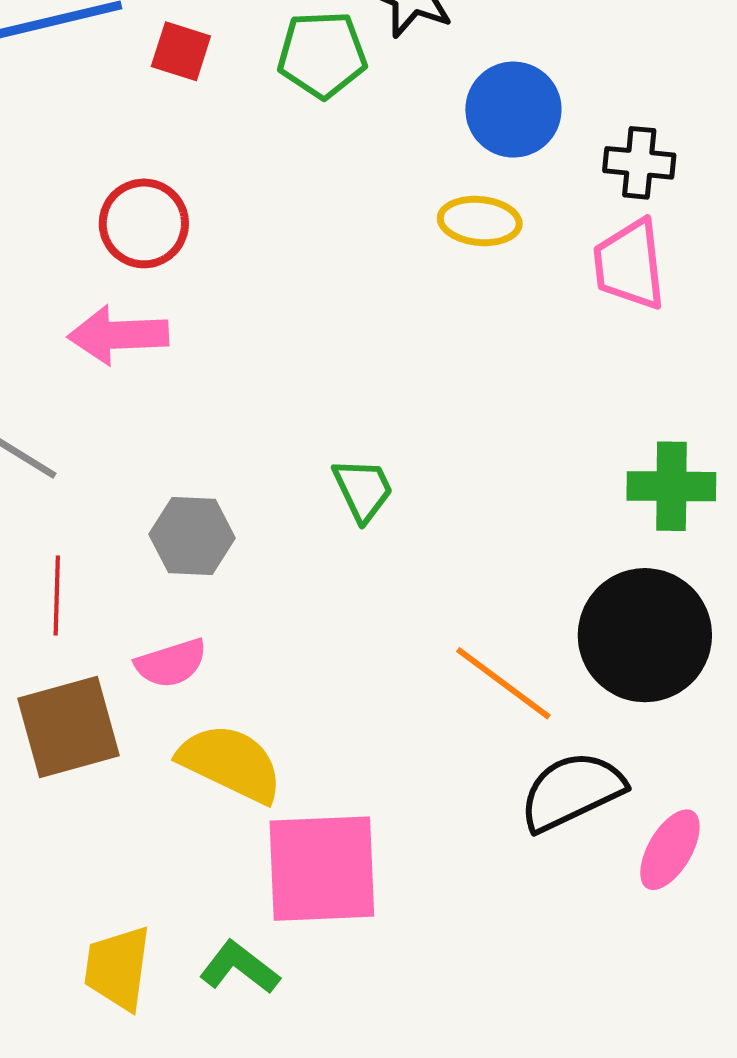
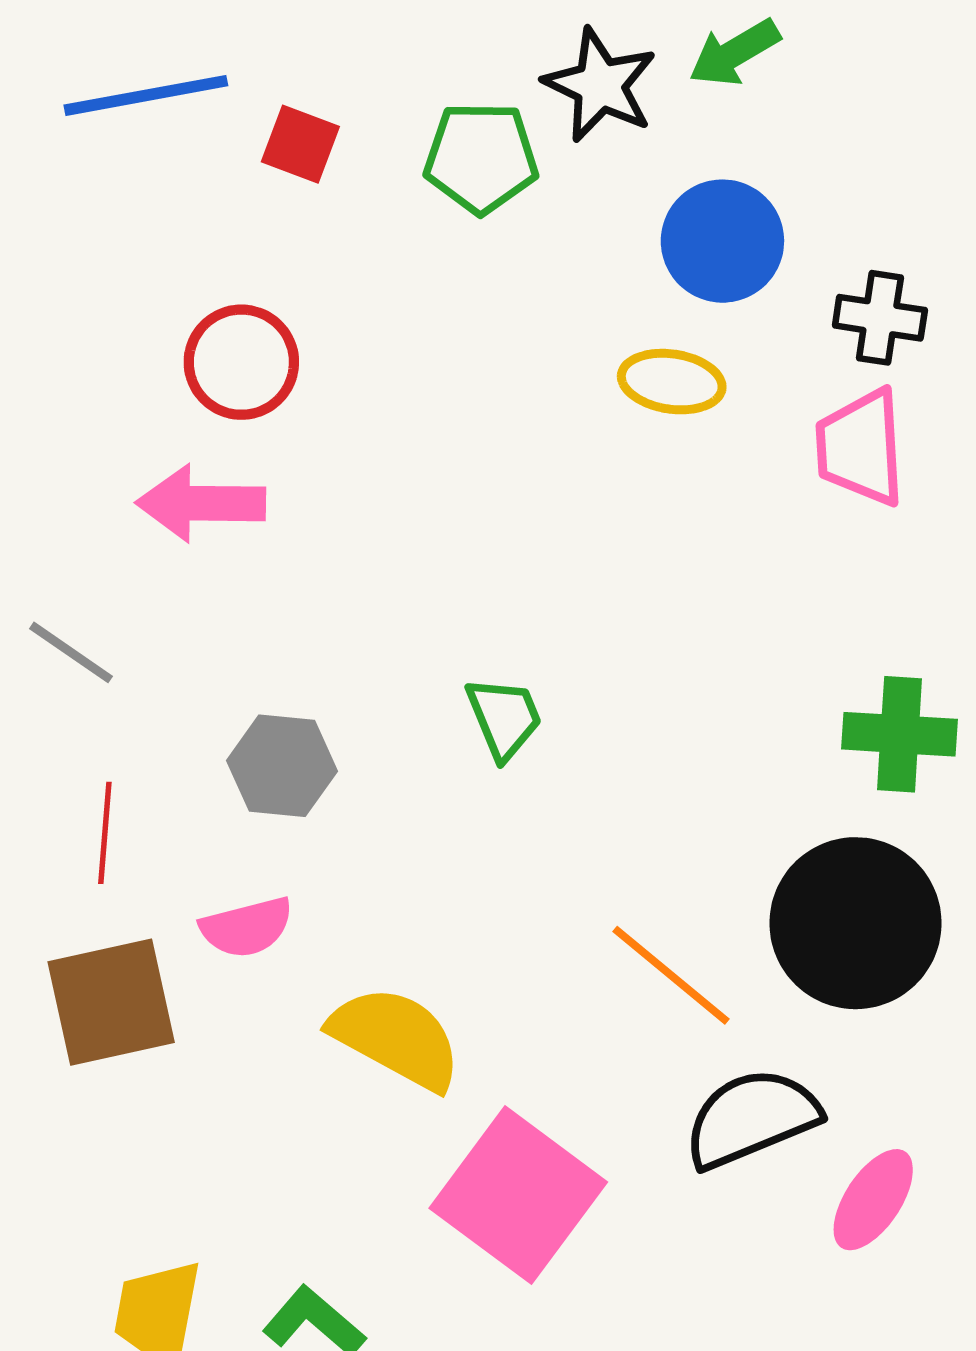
yellow semicircle: (231, 763) -> (396, 1038), moved
pink square: (322, 869) -> (518, 1195), moved, turned 36

